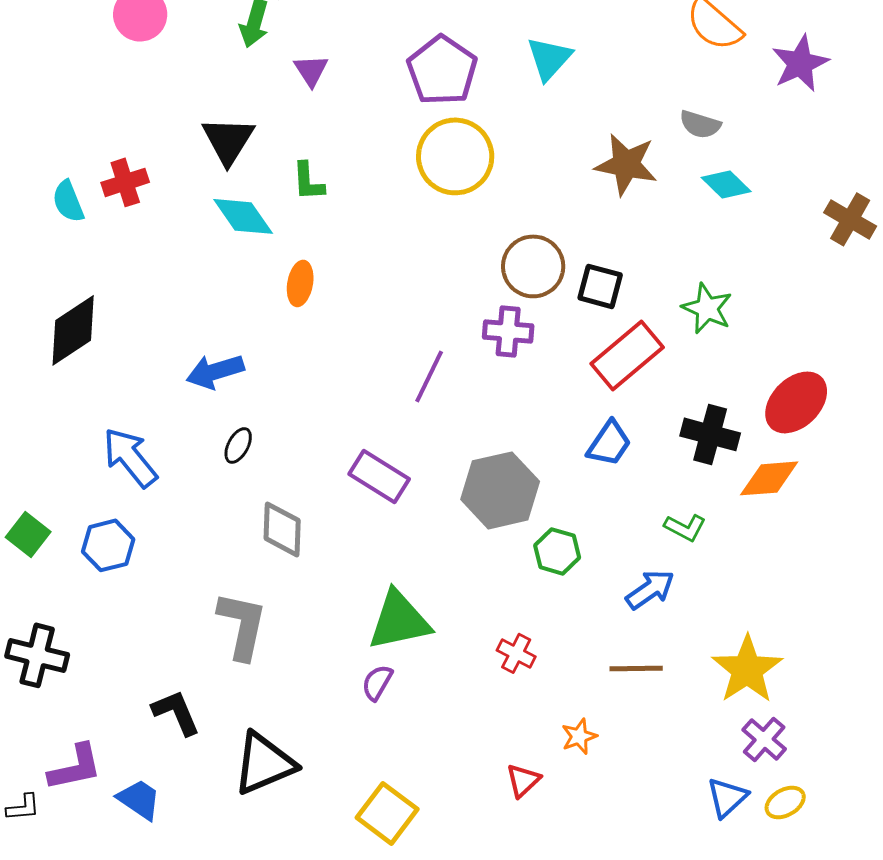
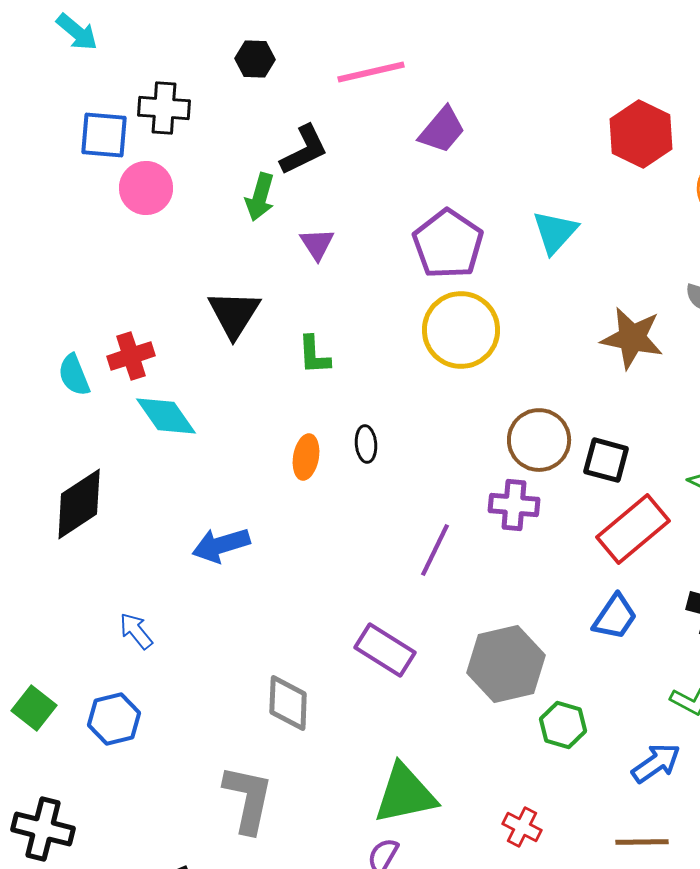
cyan diamond: (243, 216) -> (166, 416), moved
black ellipse: (238, 445) -> (366, 444), moved, turned -33
blue arrow: (130, 457) -> (136, 631), size x0.6

